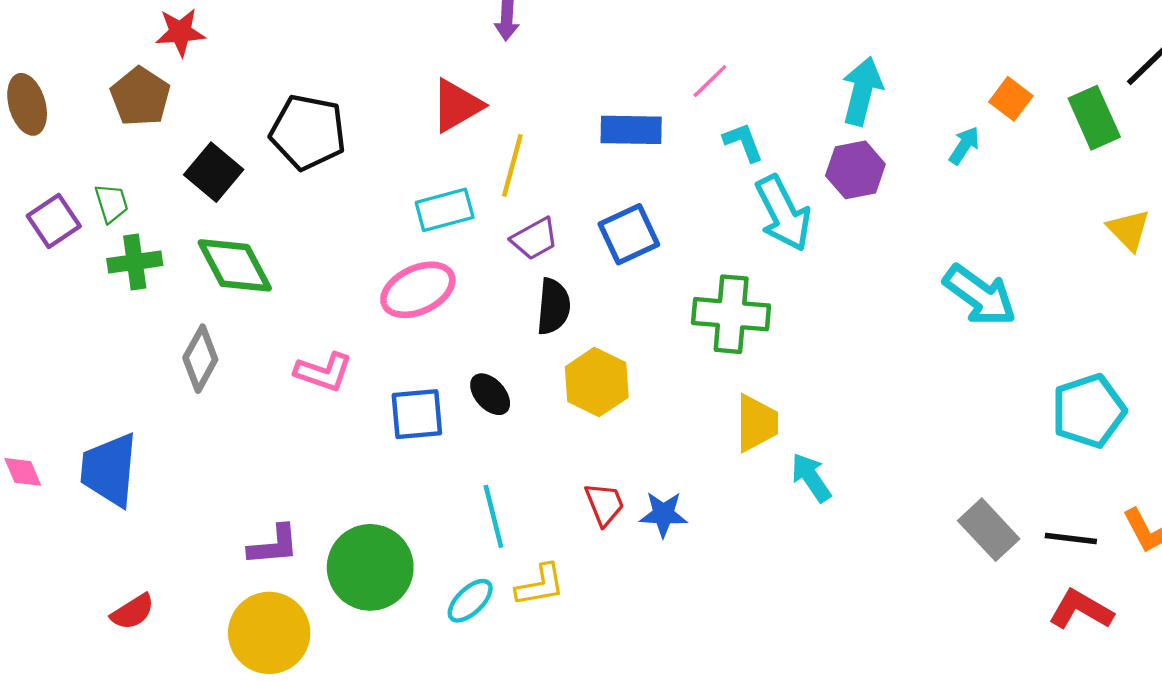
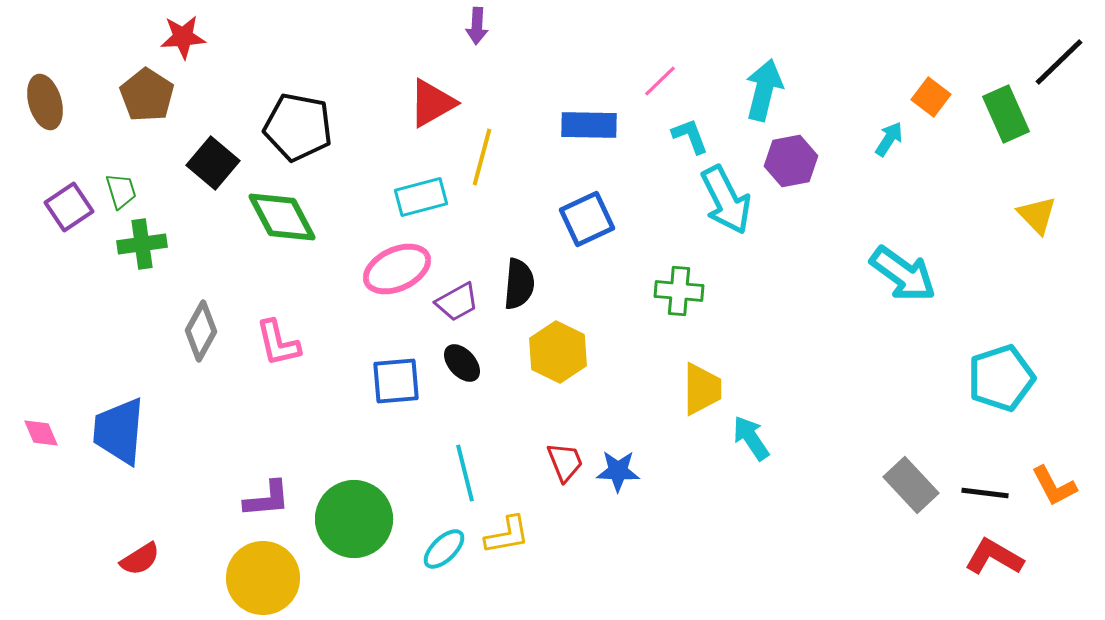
cyan arrow: (862, 91) -> (764, 90), moved
purple trapezoid: (535, 239) -> (457, 302), moved
green diamond: (235, 265) -> (282, 217), moved
green cross: (731, 314) -> (679, 291), size x0.7
pink L-shape: (324, 372) -> (278, 343), moved, turned 58

